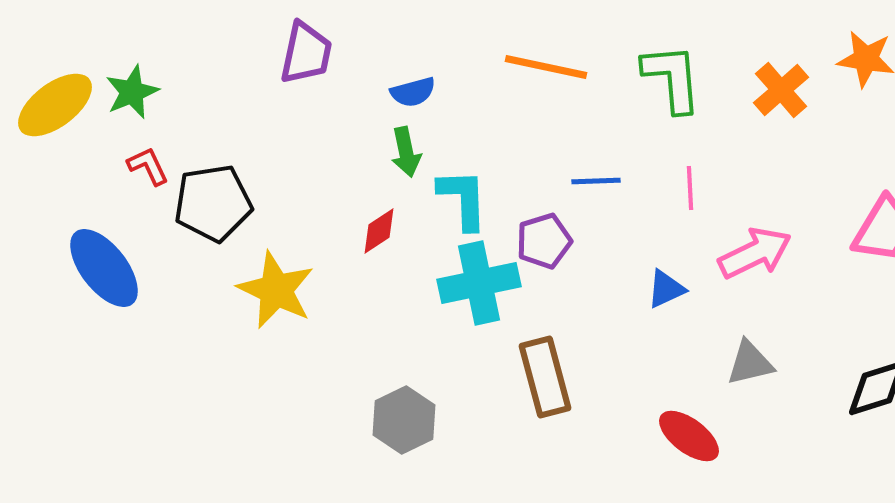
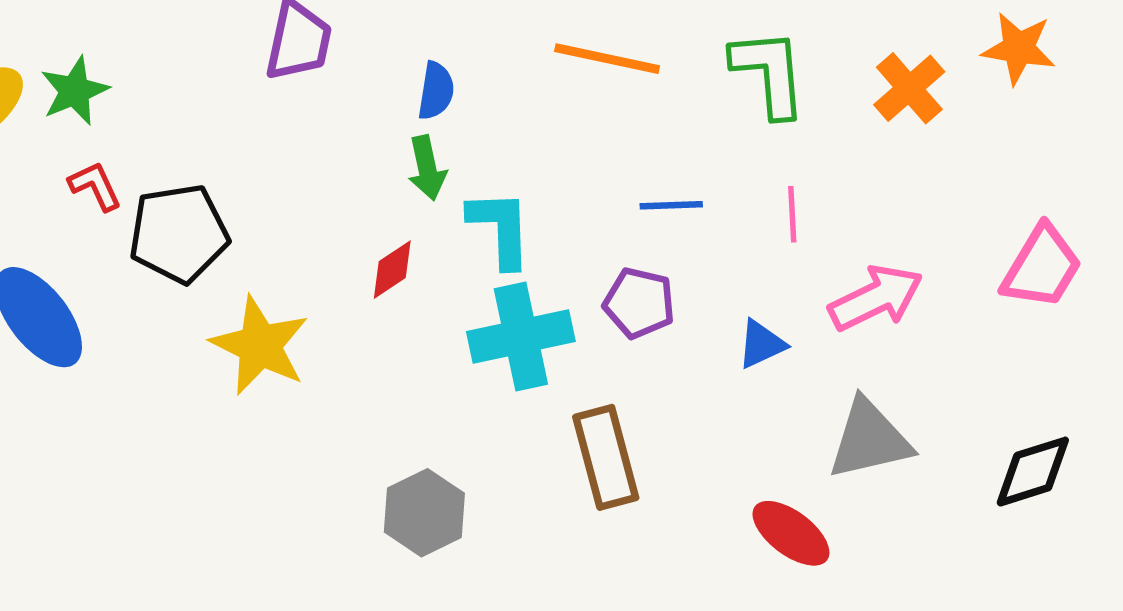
blue semicircle: (413, 92) -> (436, 91), turned -66
purple pentagon: (544, 241) -> (639, 303), moved, turned 30
gray triangle: (750, 363) -> (869, 439), size x1.4

